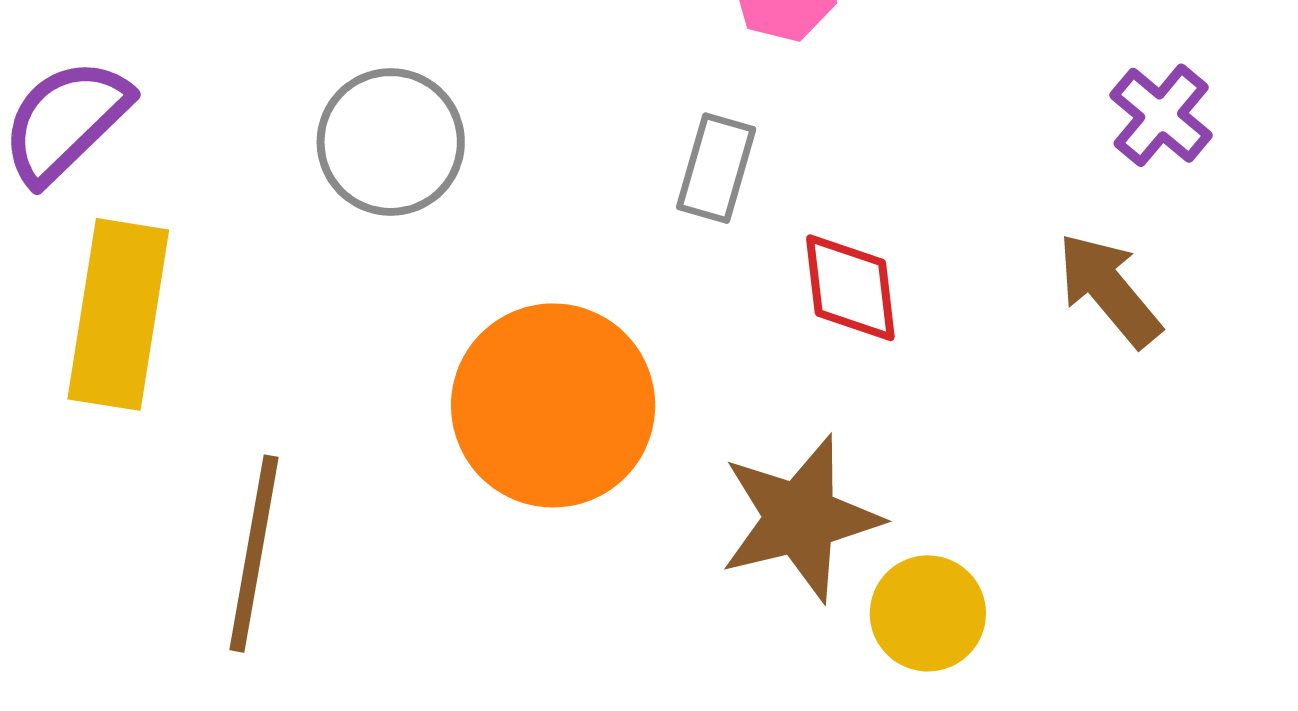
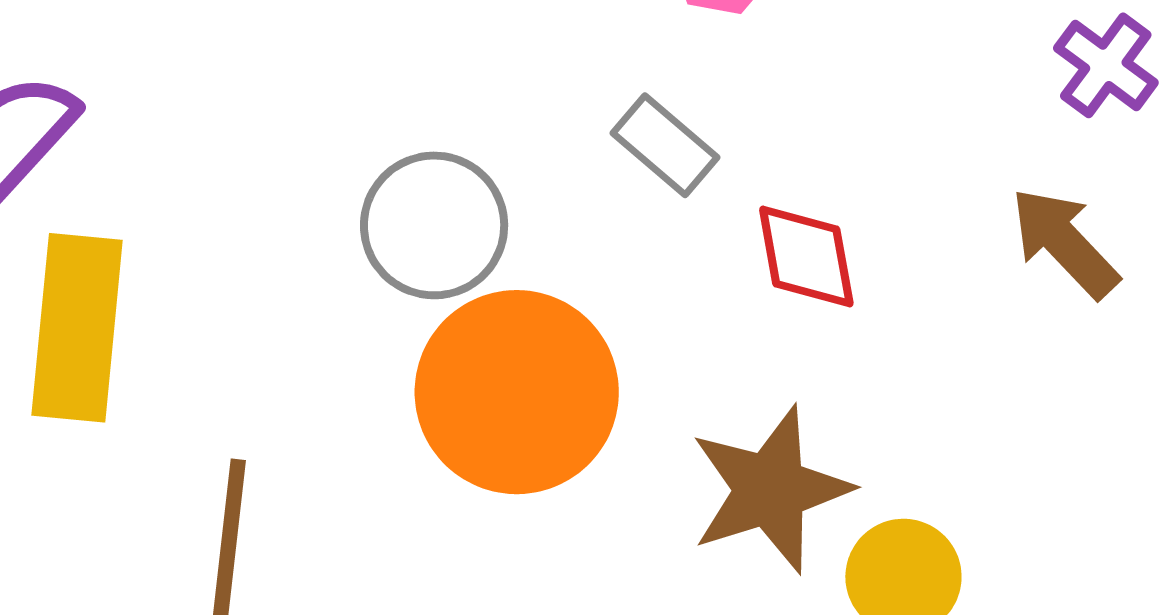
gray circle: (391, 142) -> (434, 225), moved
gray rectangle: (716, 168) -> (665, 145), turned -62

